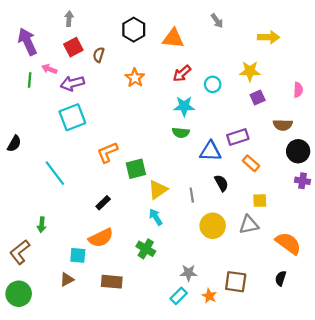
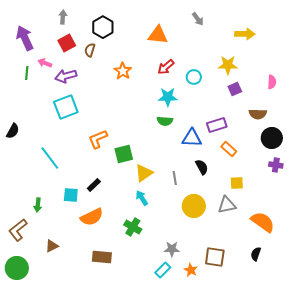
black hexagon: (134, 30) -> (103, 27), moved
cyan square: (78, 255) -> (71, 195), moved
brown triangle: (67, 279) -> (52, 246), moved

